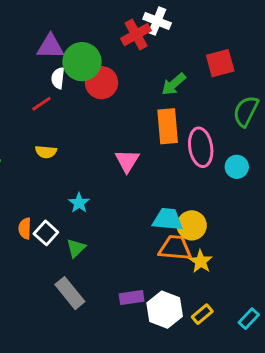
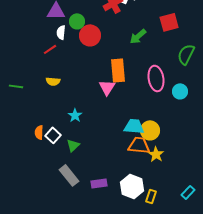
green circle: (82, 62) -> (77, 21), size x0.6
orange rectangle: (168, 126) -> (118, 70), moved
purple rectangle: (132, 298) -> (99, 183), moved
yellow rectangle: (202, 314) -> (151, 196), moved, turned -32

